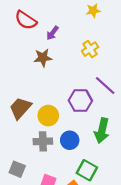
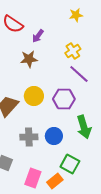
purple line: (105, 86) -> (79, 74), moved
yellow circle: (48, 116) -> (34, 96), moved
green arrow: (102, 131) -> (84, 127), turned -30

